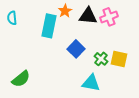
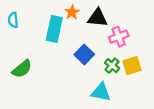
pink cross: (109, 17) -> (119, 37), moved
yellow square: (119, 59) -> (132, 66), turned -30
green semicircle: (21, 79) -> (22, 69), moved

